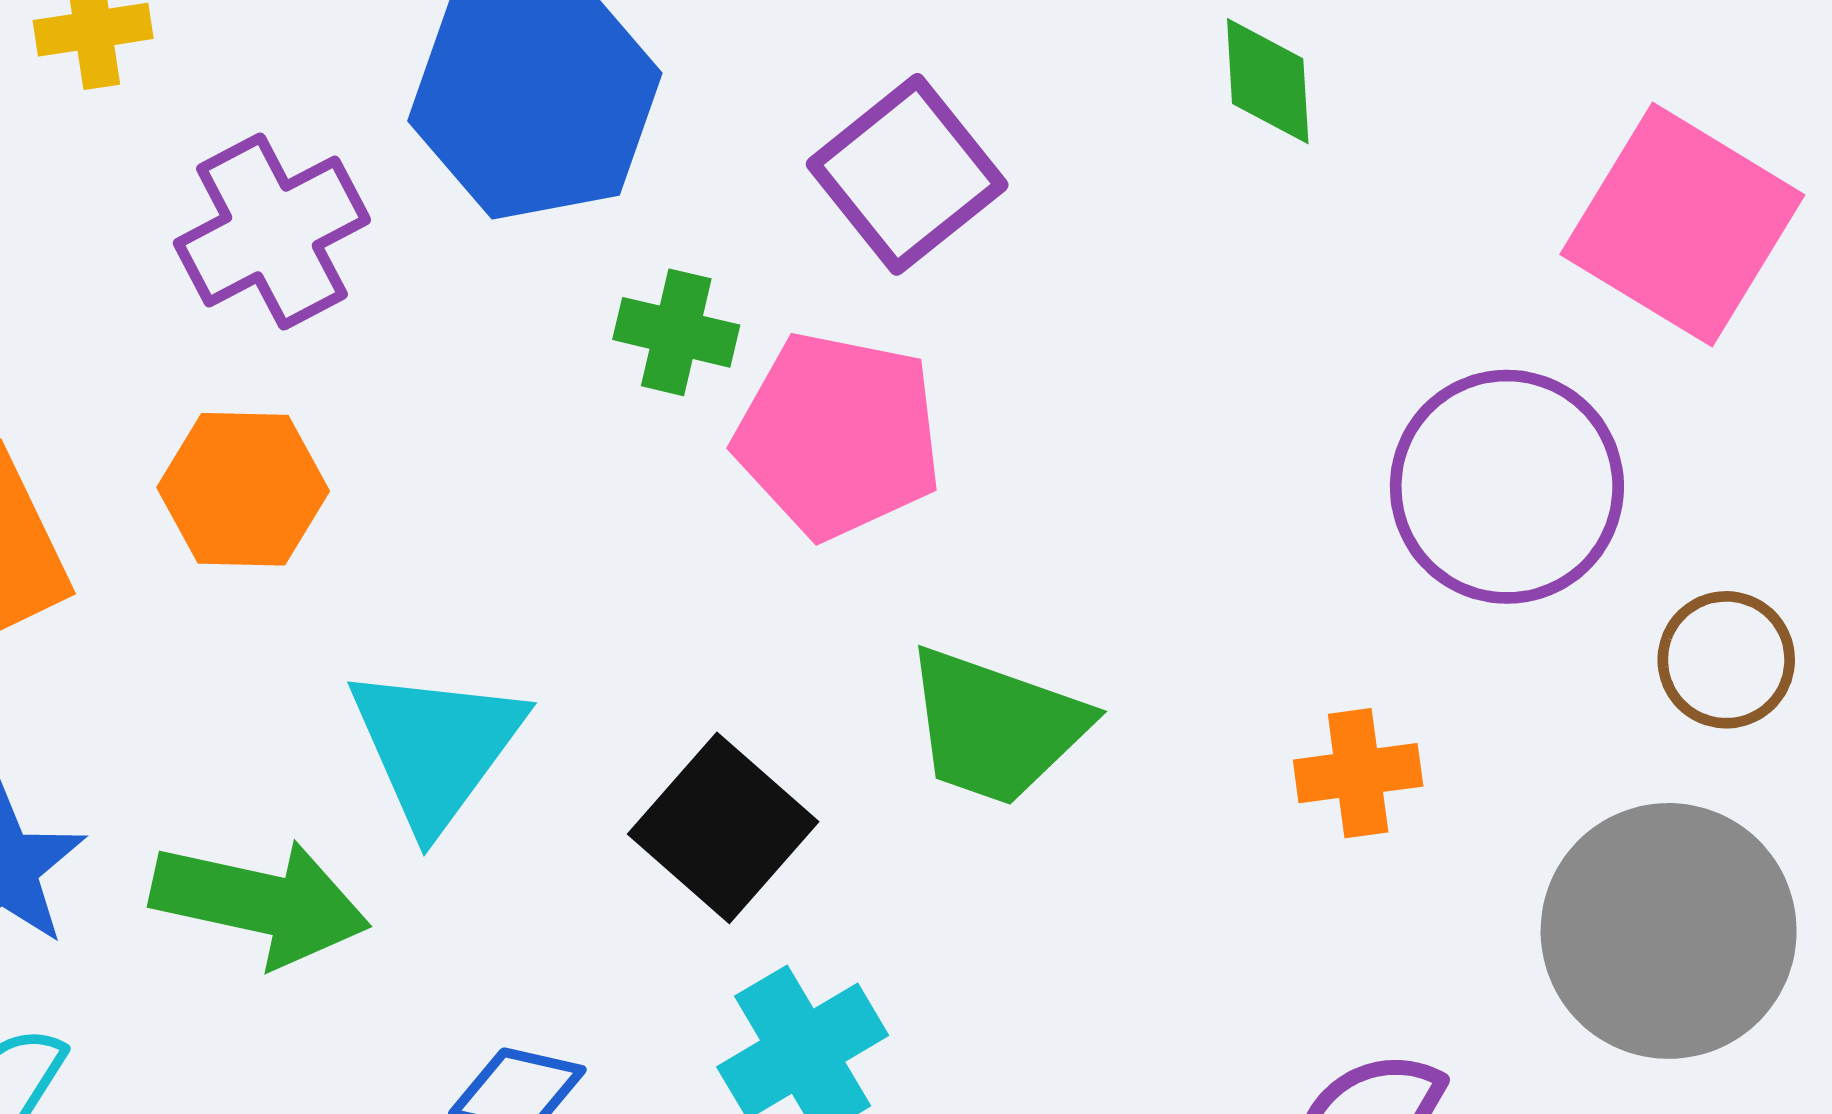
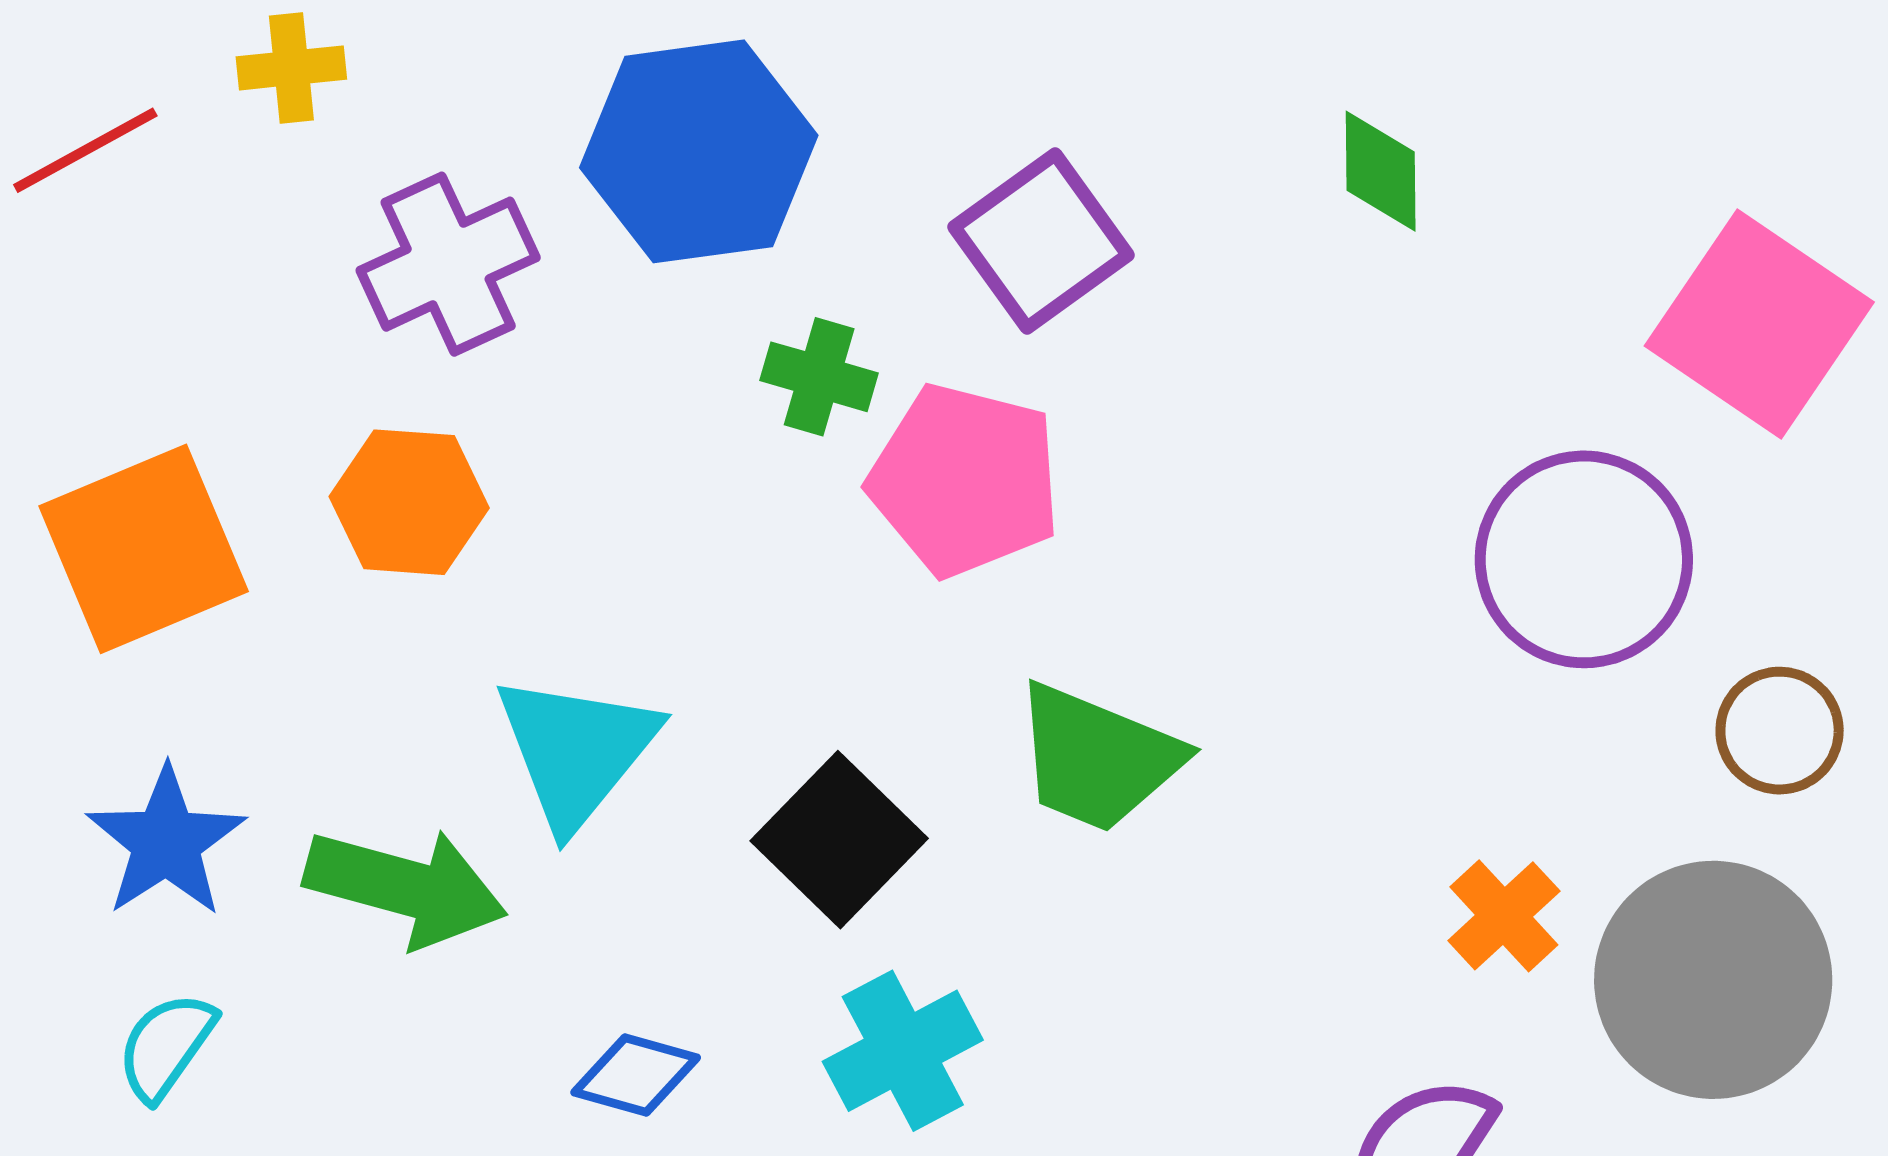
orange cross: (1358, 773) -> (1504, 916), moved, turned -38

